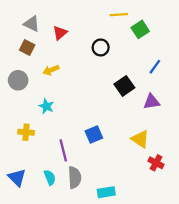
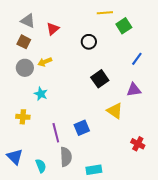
gray circle: (18, 80) -> (25, 68), moved
black square: (124, 86) -> (100, 79), moved
blue square: (94, 135) -> (82, 128), moved
yellow triangle: (140, 139) -> (115, 111), moved
cyan semicircle: (50, 178) -> (41, 166), moved

